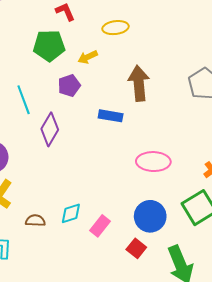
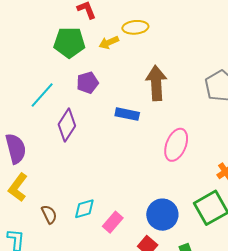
yellow arrow: (88, 57) -> (109, 42), moved
cyan line: (24, 100) -> (42, 95), turned 60
pink ellipse: (153, 162) -> (176, 145), moved, turned -72
brown semicircle: (35, 221) -> (49, 214), turned 60

